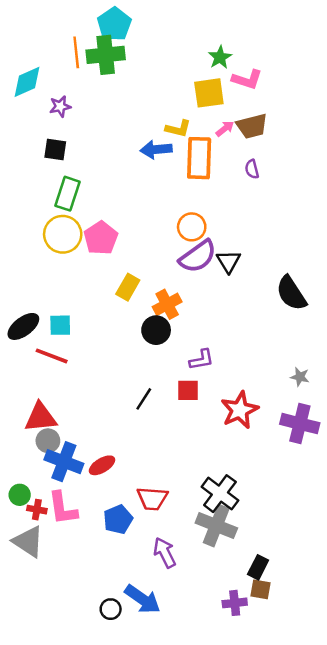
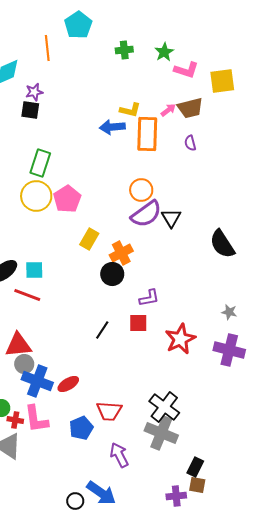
green cross: (106, 55) -> (124, 50), moved, size x0.6
yellow square: (209, 93) -> (222, 81), moved
black square: (55, 149) -> (30, 110), moved

